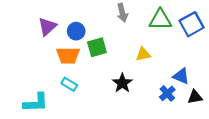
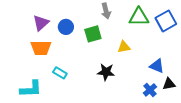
green square: (97, 47) -> (93, 34), moved
orange trapezoid: (68, 55) -> (41, 48), moved
black star: (122, 83) -> (106, 72), turned -30
blue cross: (167, 93) -> (150, 90), moved

